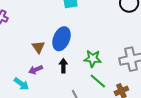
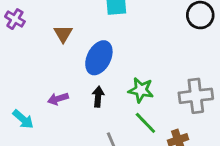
brown triangle: (38, 47) -> (63, 34), moved
cyan arrow: (21, 84) -> (23, 119), moved

